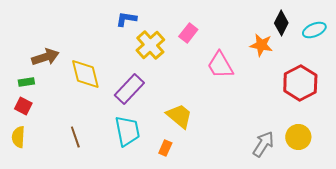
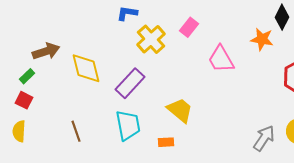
green rectangle: (26, 82) -> (27, 76), turned -35
orange rectangle: (165, 148) -> (166, 142), turned 63

